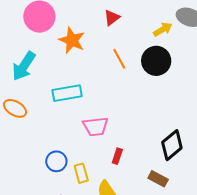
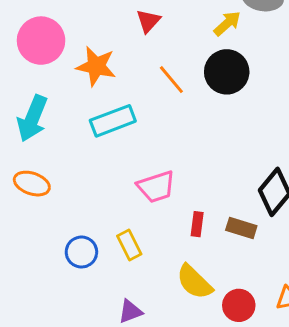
cyan rectangle: (67, 93) -> (113, 121), moved
blue circle: (56, 161) -> (81, 252), moved
yellow rectangle: (81, 173) -> (129, 245), moved
brown rectangle: (158, 179) -> (241, 228), moved

